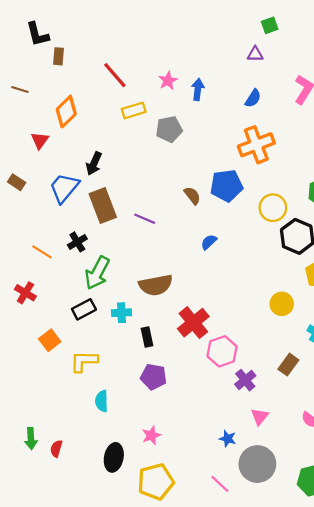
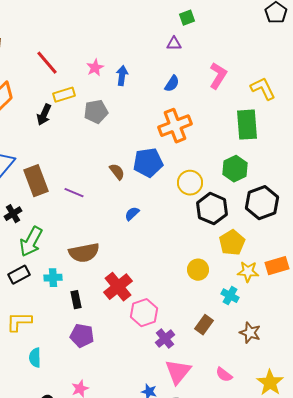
black arrow: (94, 164) -> (44, 115), moved
pink triangle: (260, 417) -> (178, 372), size x1.6

